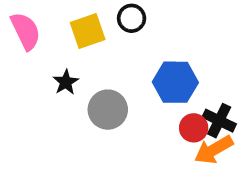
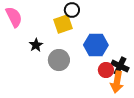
yellow square: (88, 31) -> (63, 24), moved
orange arrow: (214, 150) -> (117, 82), turned -50

